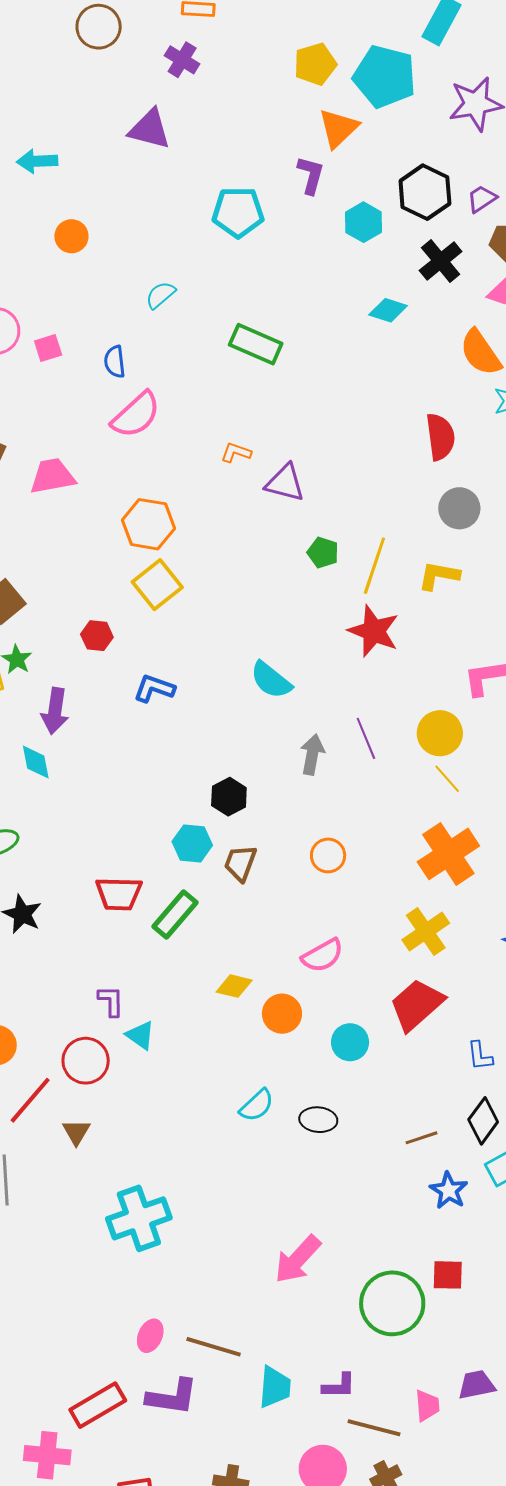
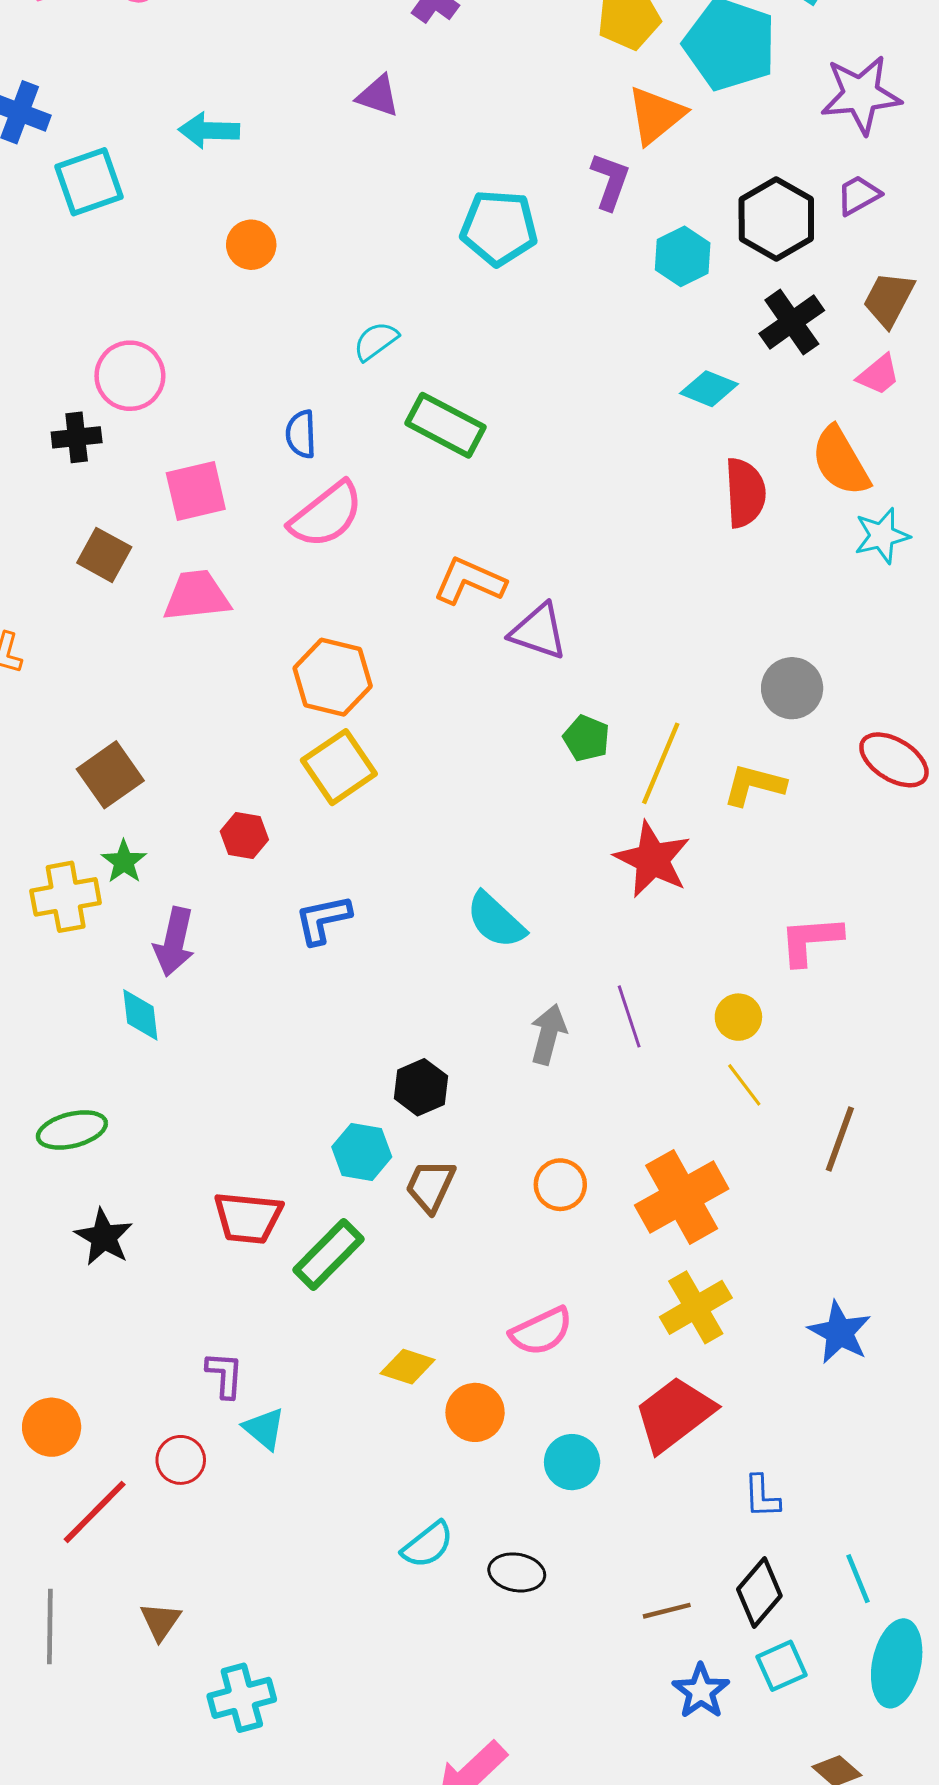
purple triangle: (150, 129) -> (378, 96), size x0.7
purple trapezoid: (482, 199) -> (859, 195), moved
green rectangle: (256, 344) -> (445, 425), moved
pink square: (48, 348) -> (196, 491), moved, size x1.5
red semicircle: (440, 437) -> (745, 493), moved
orange L-shape: (236, 452) -> (469, 581), size x1.6
blue L-shape: (154, 688) -> (323, 919), turned -36
yellow circle: (440, 733) -> (738, 1017), size x0.7
orange cross: (448, 854) -> (682, 1197), moved
red circle: (86, 1061) -> (181, 1460), size x0.7
brown triangle: (76, 1132) -> (160, 1621), moved
cyan cross: (139, 1218) -> (242, 1698), size x0.7

